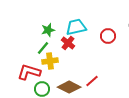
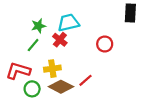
red circle: (108, 36) -> (105, 44), moved
yellow cross: (50, 61) -> (52, 69), moved

